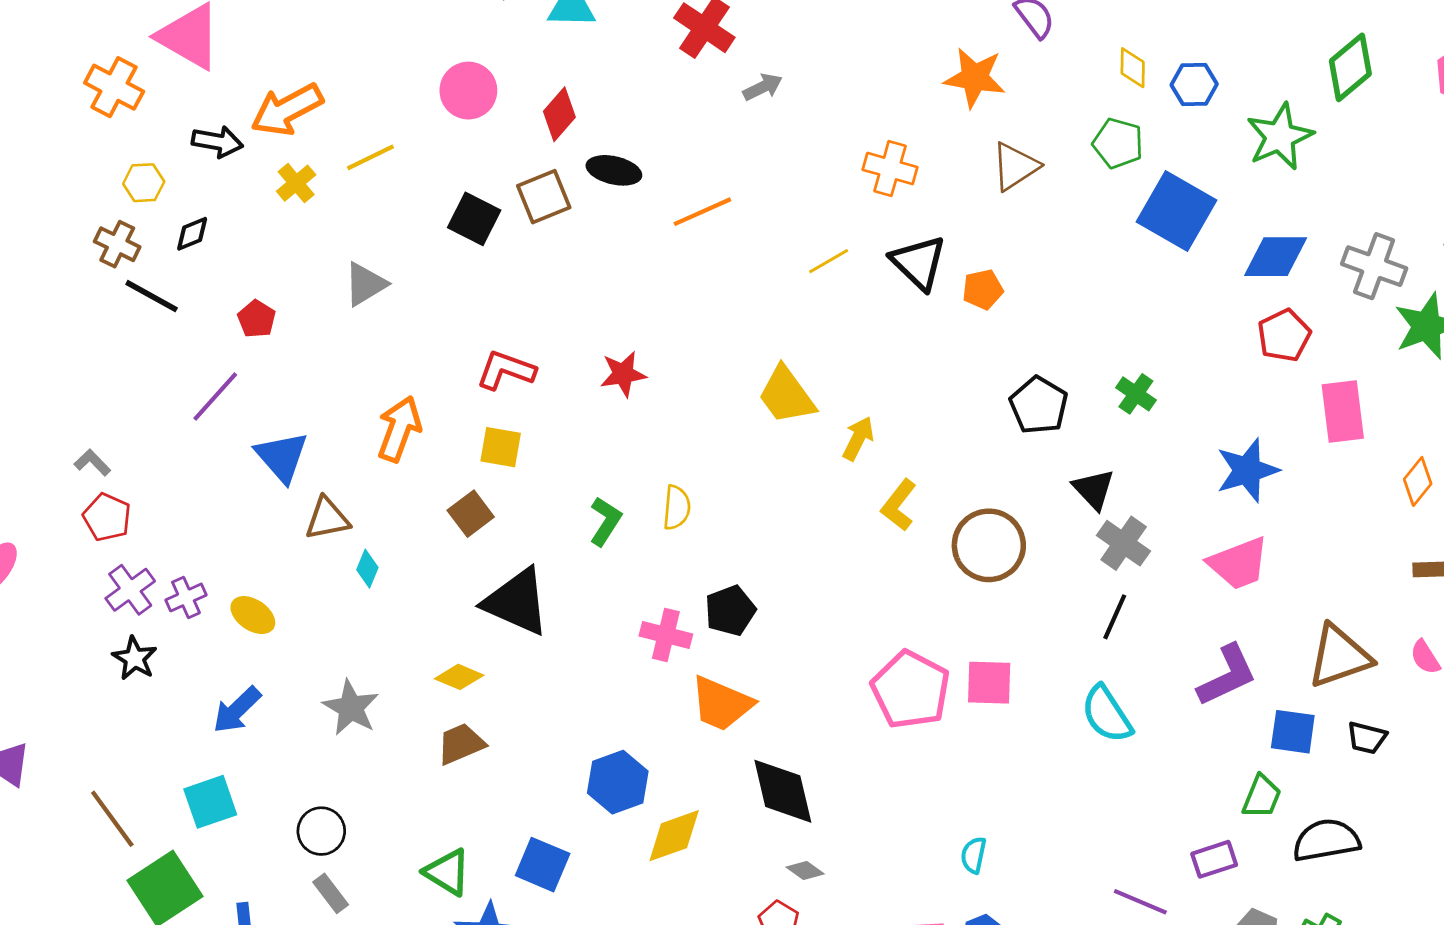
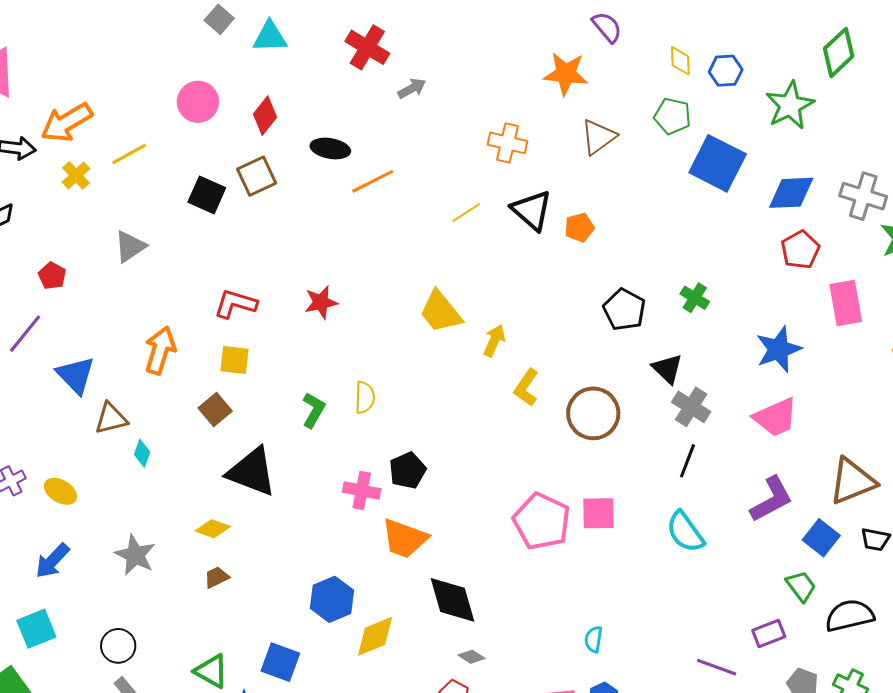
black ellipse: (614, 170) -> (330, 149), moved
blue square: (1293, 732) -> (821, 538), turned 33
brown trapezoid: (461, 744) -> (217, 577), size x0.7
green trapezoid: (1262, 797) -> (801, 586), turned -56

